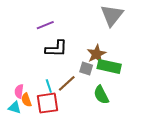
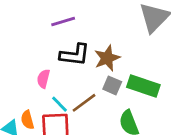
brown star: (97, 54) -> (107, 58), moved
cyan line: (49, 86) -> (60, 104), turned -32
pink semicircle: (19, 91) -> (43, 79), moved

